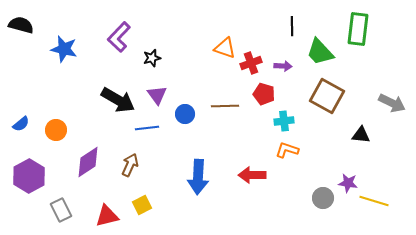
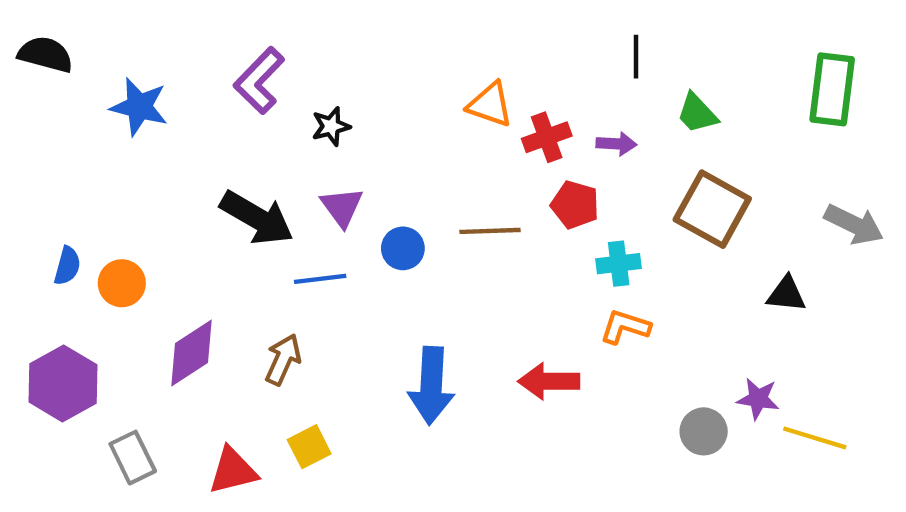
green rectangle: (358, 29) -> (832, 89), moved
green trapezoid: (320, 52) -> (697, 113), size x0.7
blue semicircle: (21, 124) -> (67, 266), moved, turned -36

